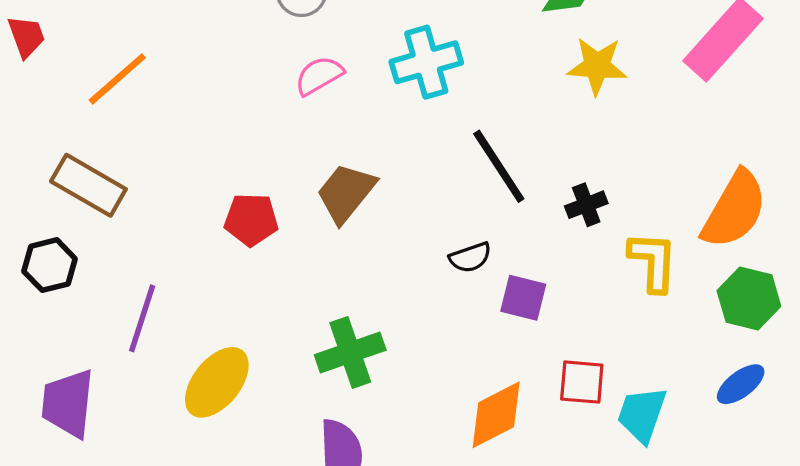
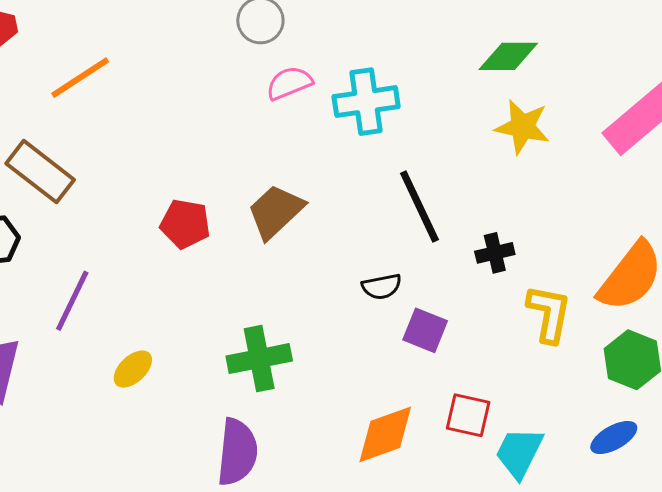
pink semicircle: (319, 76) -> (289, 83), moved
yellow ellipse: (217, 382) -> (133, 369), size x0.6

